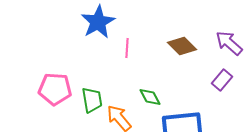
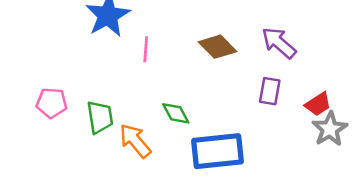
purple rectangle: (222, 80) -> (270, 91), turned -30
pink pentagon: (55, 89) -> (52, 103), size x0.7

